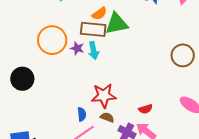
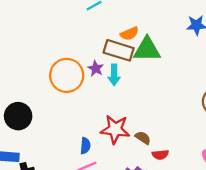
orange circle: (52, 40) -> (67, 75), moved
black circle: (22, 79) -> (18, 116), moved
brown semicircle: (107, 117) -> (143, 138), moved

